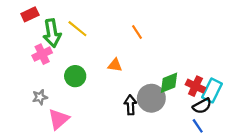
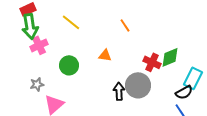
green arrow: (52, 33) -> (30, 26), moved
green diamond: (169, 83) -> (170, 57), moved
red cross: (195, 86) -> (152, 62), moved

